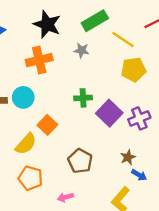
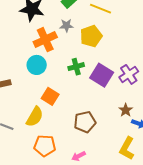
orange cross: (39, 60) -> (45, 40), moved
yellow pentagon: (133, 70) -> (91, 36), moved
cyan circle: (23, 97) -> (37, 65), moved
brown pentagon: (80, 161) -> (85, 122), turned -30

